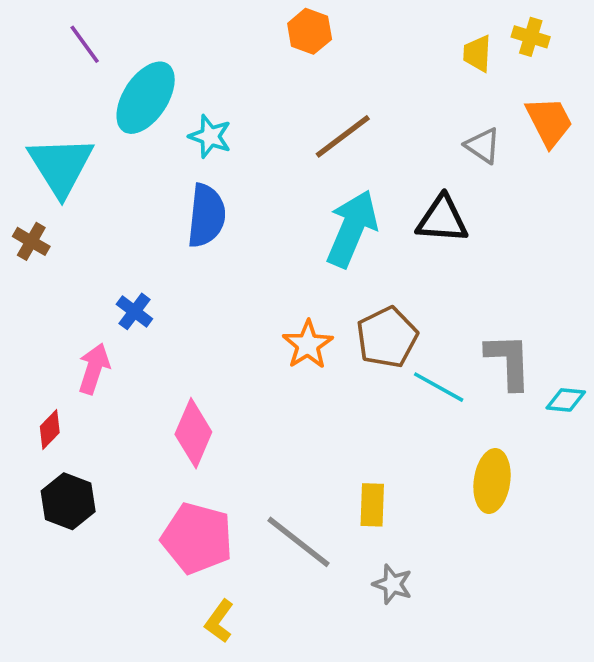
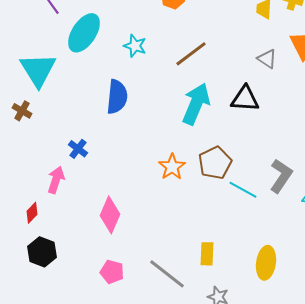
cyan star: (210, 136) -> (135, 46), moved
gray L-shape: (509, 361) -> (281, 176), turned 36
yellow ellipse: (492, 481) -> (266, 263), moved
pink pentagon: (197, 538) -> (112, 272), size x0.6

